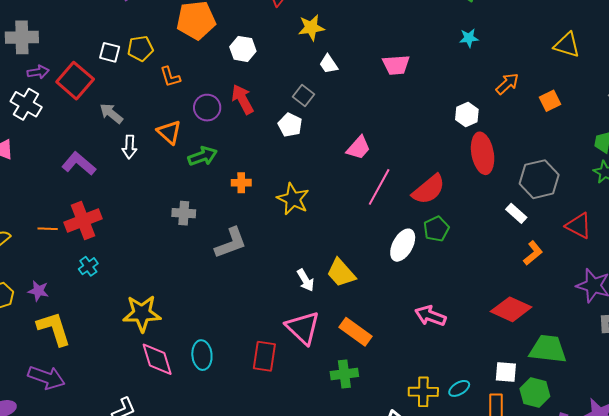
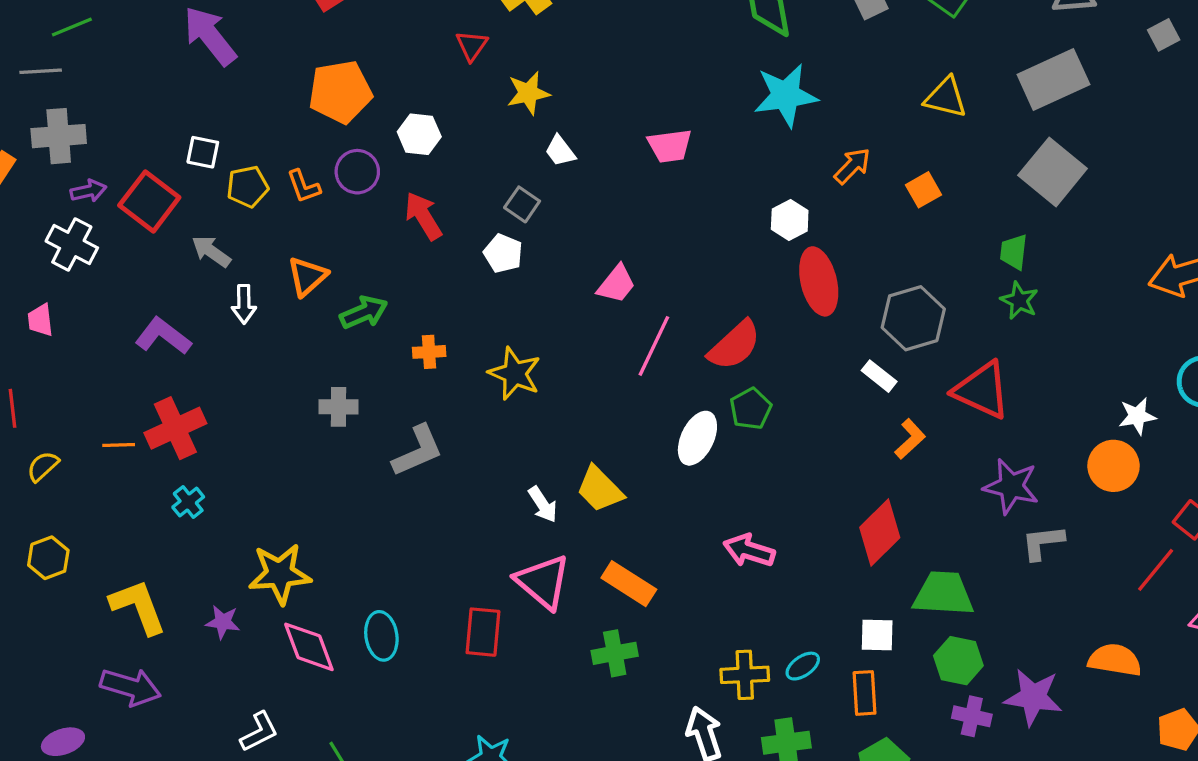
cyan star: (469, 38) -> (786, 95), size x2.0
yellow pentagon: (140, 48) -> (248, 187), moved
purple circle: (207, 108) -> (357, 172), moved
orange triangle: (169, 132) -> (307, 276), turned 40
red triangle: (579, 226) -> (982, 390), size x1.4
purple star: (38, 291) -> (223, 622), moved
red diamond: (511, 309) -> (880, 533), turned -66
green hexagon: (535, 392) -> (958, 661), moved

